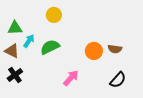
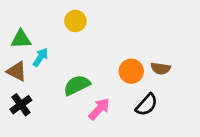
green semicircle: (50, 47) -> (77, 85), moved
black semicircle: (118, 80) -> (147, 105), moved

